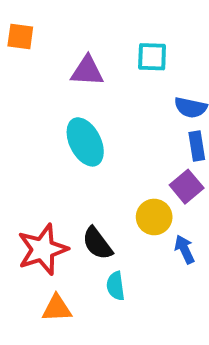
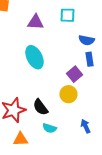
purple square: (187, 187) -> (74, 74), moved
blue arrow: (185, 249) -> (85, 126), moved
cyan semicircle: (116, 286) -> (49, 128), turned -64

